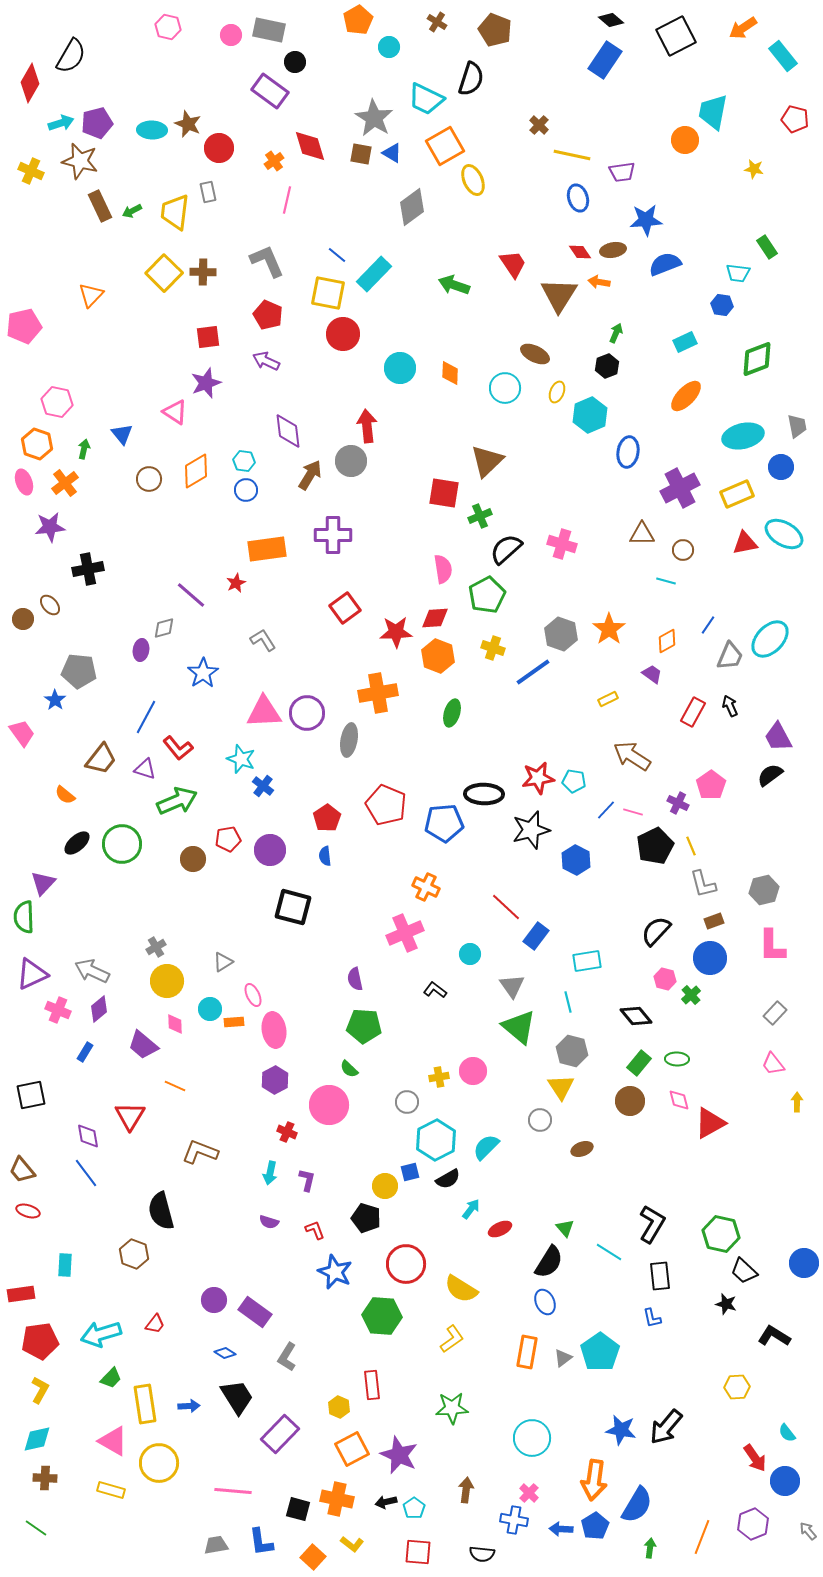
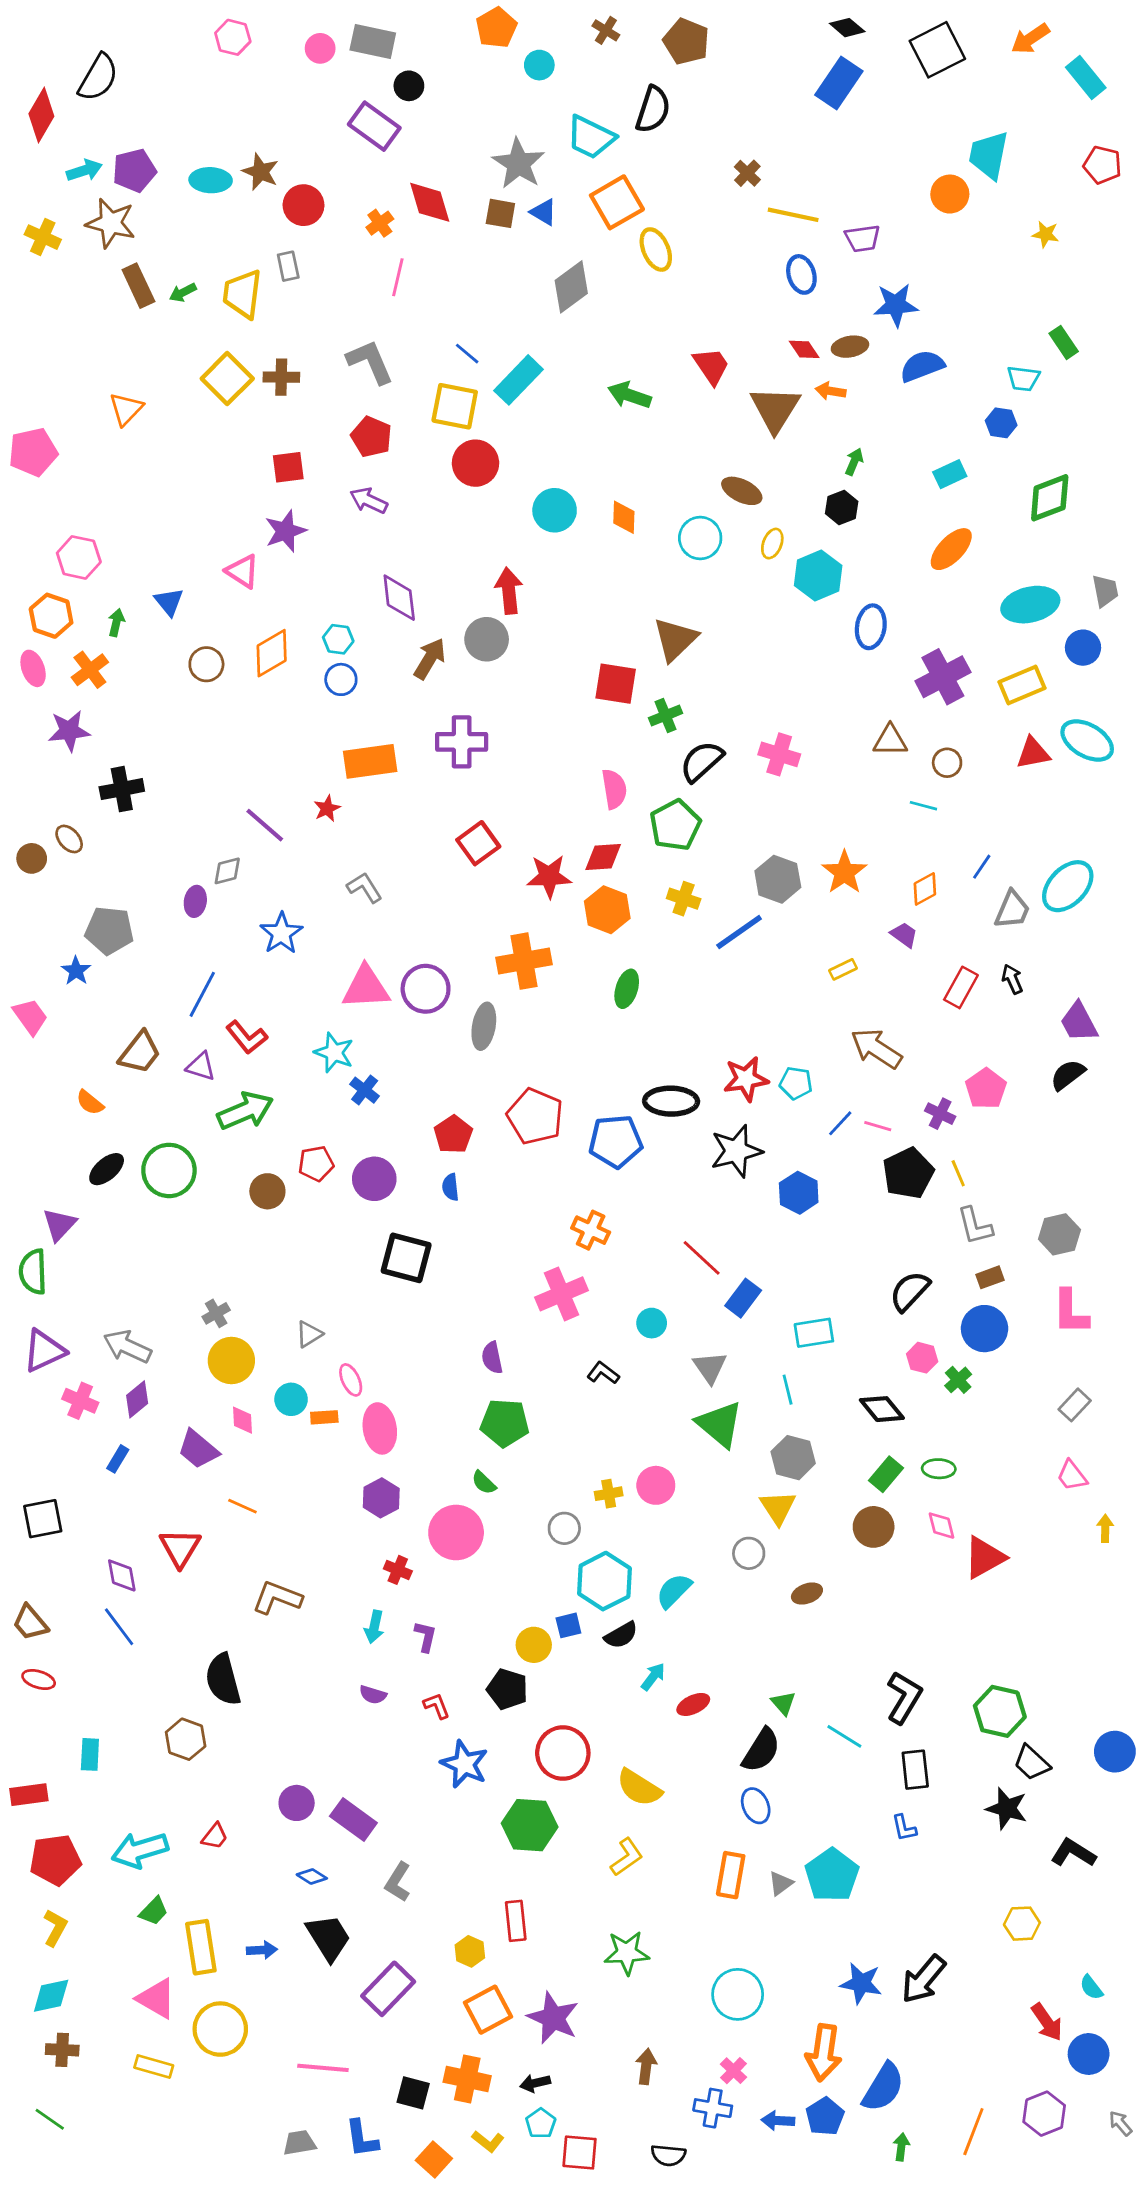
black star: (726, 1304) -> (1007, 1808), size x1.4
cyan pentagon: (414, 1508) -> (541, 2123), moved

